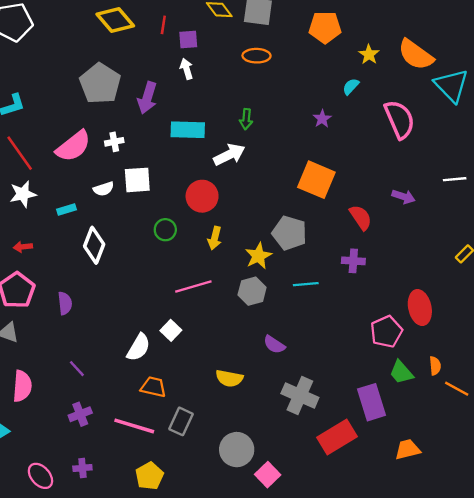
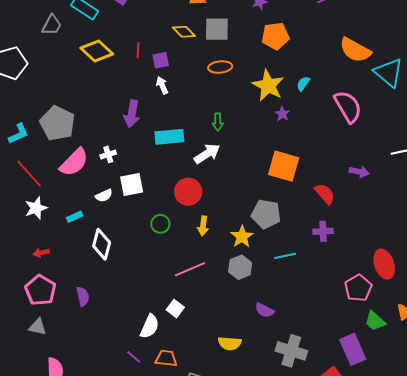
yellow star: (369, 54) -> (268, 86), moved, size x1.8
gray pentagon: (100, 84) -> (57, 123), moved
purple line: (77, 369) -> (134, 357), moved

